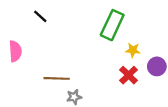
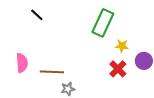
pink semicircle: (15, 51) -> (22, 63), moved

